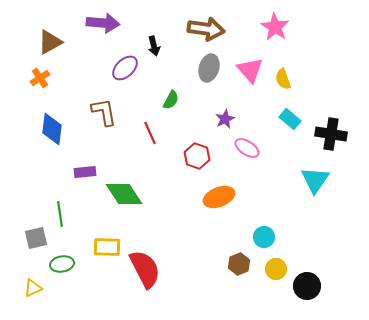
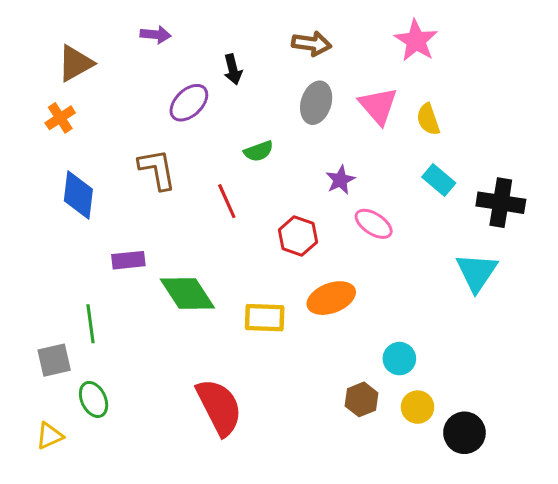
purple arrow: (103, 23) -> (156, 35), size x0.6
brown arrow: (206, 29) -> (312, 44), size x0.7
green semicircle: (171, 100) -> (259, 151), turned 42
yellow rectangle: (107, 247) -> (265, 318), moved
green ellipse: (62, 264) -> (94, 399), turned 75

